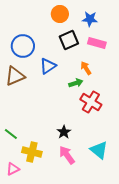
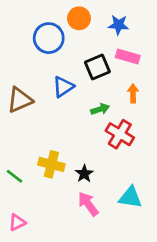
black square: (69, 40) -> (97, 67), moved
blue circle: (23, 46) -> (49, 38), moved
orange arrow: (86, 68) -> (133, 93), moved, turned 32
cyan triangle: (99, 150) -> (130, 197), turned -30
yellow cross: (32, 152) -> (51, 164), moved

